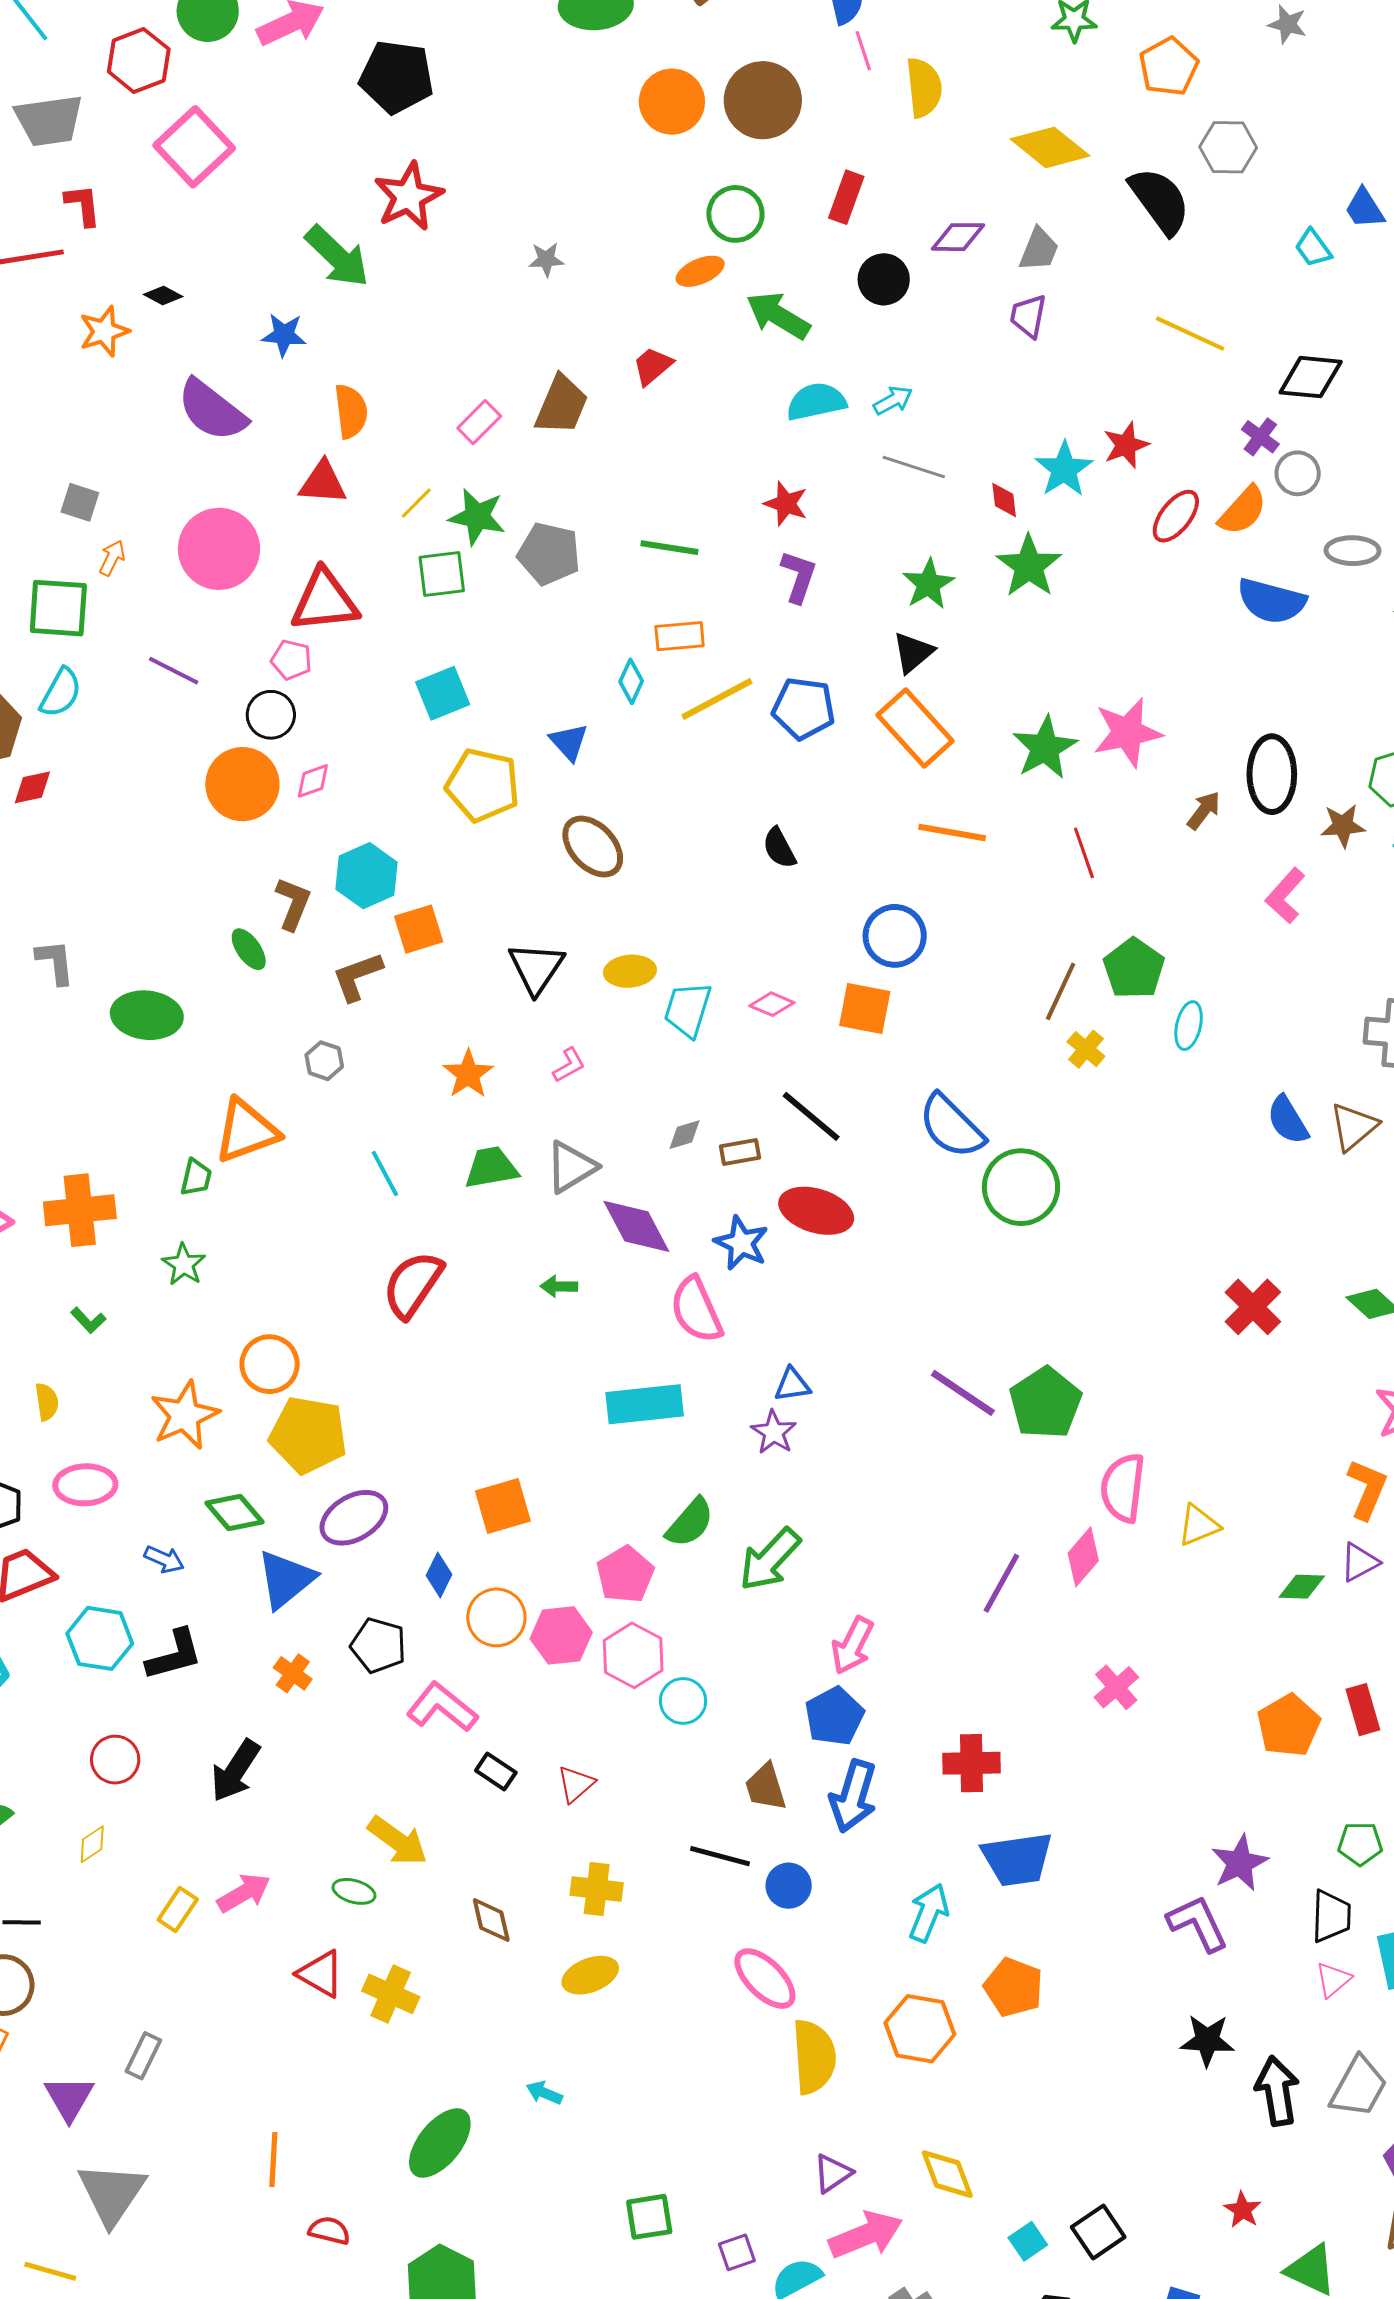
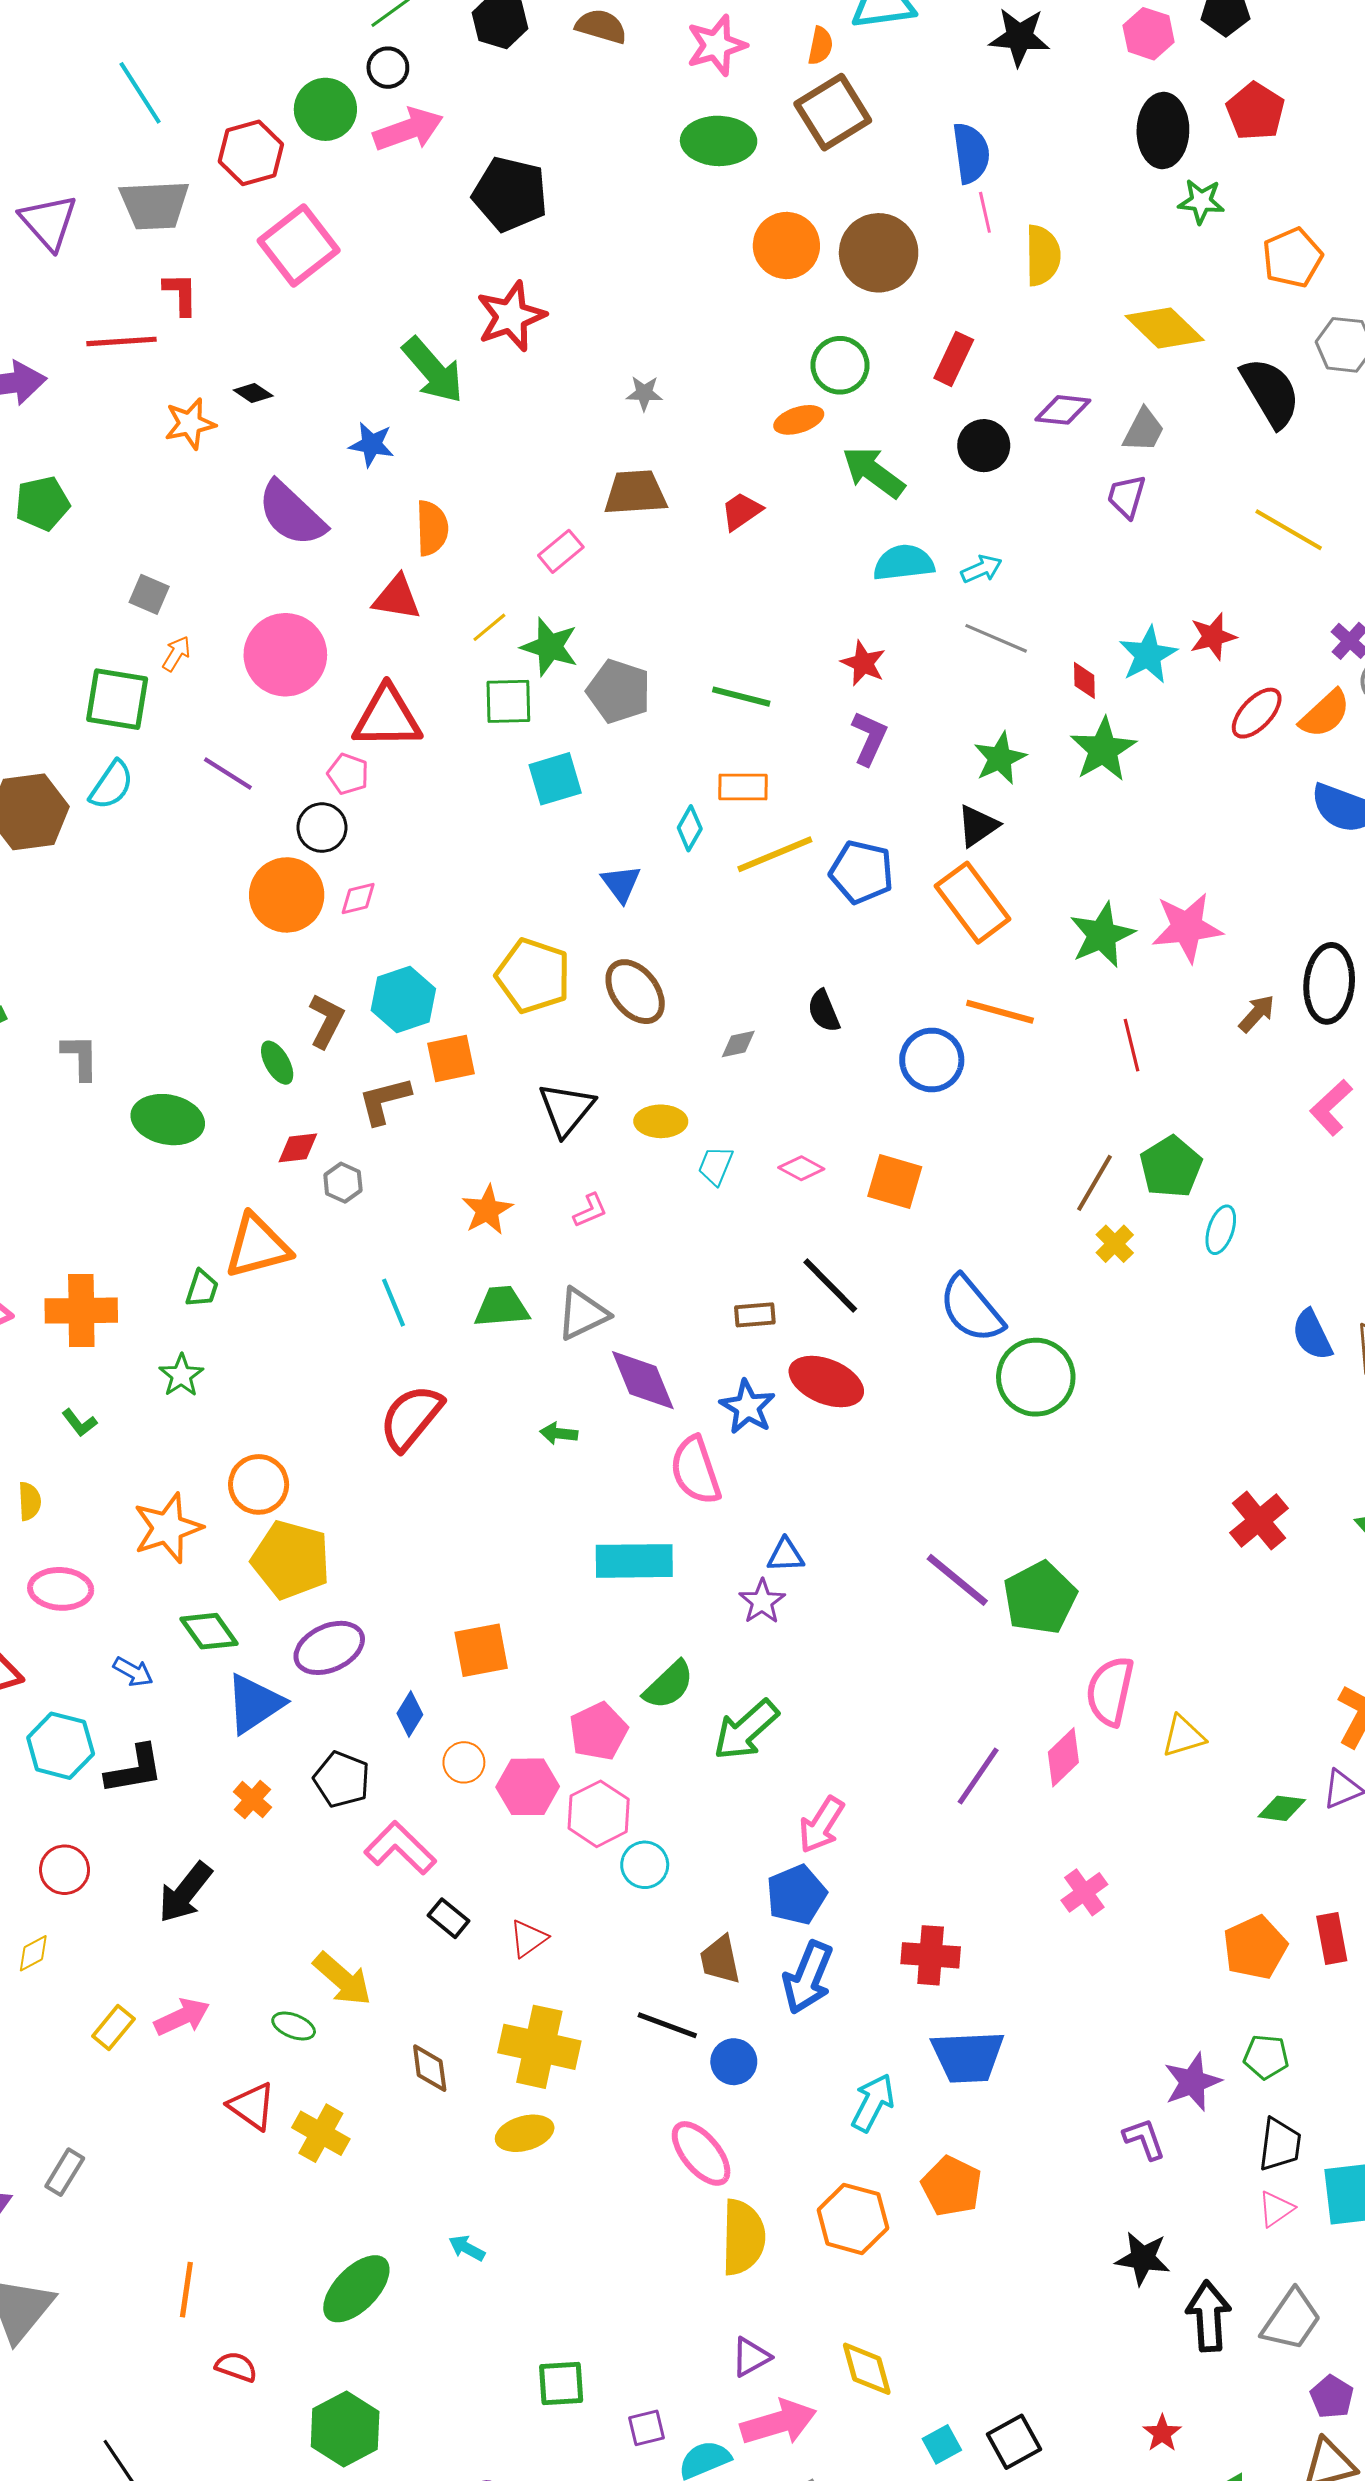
brown trapezoid: (561, 405) -> (635, 493), moved, turned -122
cyan square: (443, 693) -> (555, 779), moved
yellow pentagon: (483, 785) -> (533, 976), moved
red diamond: (32, 787) -> (298, 1148), moved
blue circle: (895, 936) -> (932, 1060), moved
cyan trapezoid: (688, 1010) -> (716, 1166), size x0.7
gray diamond: (684, 1135) -> (738, 1044), moved
orange circle: (496, 1617) -> (464, 1762), size x0.7
green pentagon: (1360, 1844) -> (1266, 2057), moved
yellow cross: (597, 1889) -> (539, 2047), size x1.5
purple L-shape: (1198, 1923) -> (1144, 2139), size x0.7

